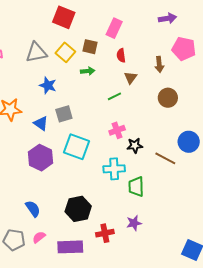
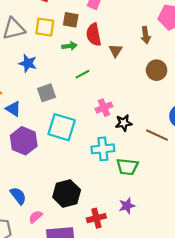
yellow square: (65, 52) -> (45, 27), turned -30
red semicircle: (121, 55) -> (94, 35), moved, size x1.5
green line: (114, 96) -> (83, 74), moved
blue triangle: (41, 123) -> (13, 109), moved
green trapezoid: (136, 187) -> (127, 167), turned -80
pink semicircle: (39, 237) -> (36, 217), moved

